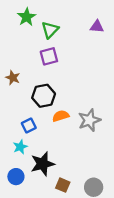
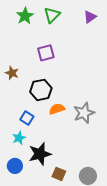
purple triangle: (97, 27) -> (90, 17), moved, turned -40
green triangle: (50, 30) -> (52, 15), moved
blue square: (29, 126) -> (27, 118), turned -32

